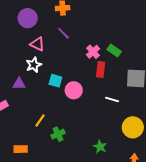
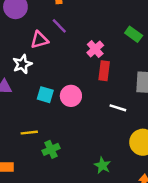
pink triangle: (37, 44) -> (39, 40), moved, turned -42
green rectangle: (114, 51) -> (134, 34), moved
cyan square: (55, 81) -> (45, 95), moved
yellow line: (40, 121) -> (29, 133), turned 48

